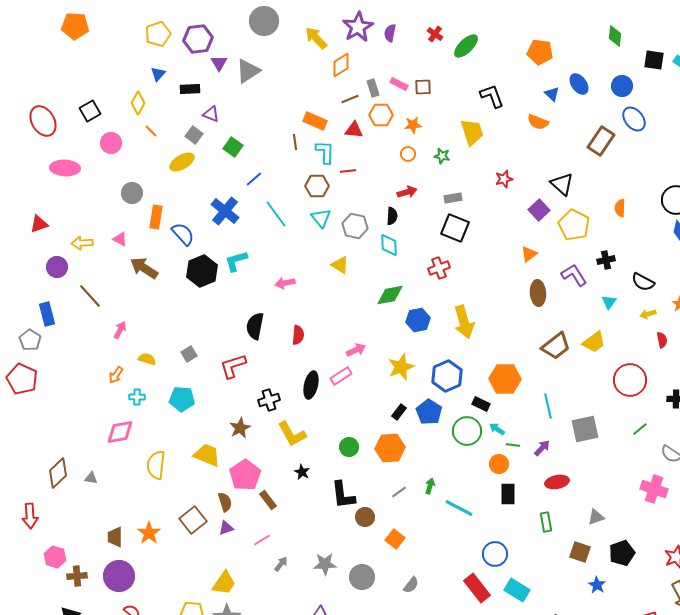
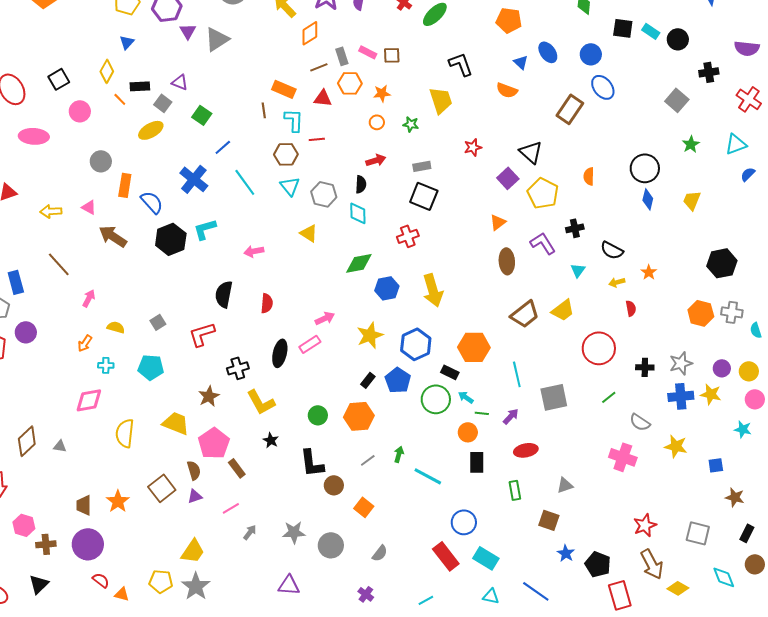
black rectangle: (190, 89) -> (140, 86), moved
purple circle: (57, 267) -> (26, 332), moved
black pentagon: (622, 553) -> (598, 564), moved, turned -30

